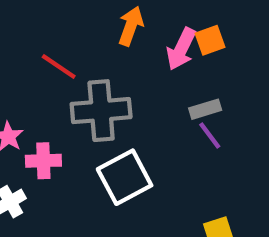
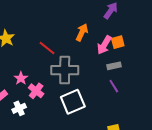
gray rectangle: (205, 109) -> (114, 66), moved
pink cross: (43, 161) -> (36, 91), turned 35

